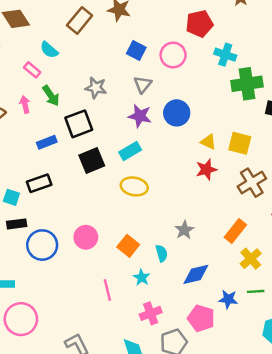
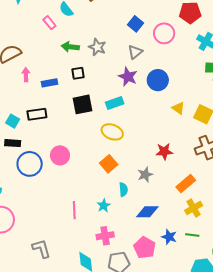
green arrow: (51, 96) -> (70, 47), moved, turned 120
pink arrow: (25, 105) -> (26, 75), moved
black square: (79, 124) -> (78, 73), size x0.6
red star: (206, 169) -> (164, 152), moved
pink circle: (86, 237) -> (60, 155), moved
orange square: (128, 246) -> (109, 164), moved

